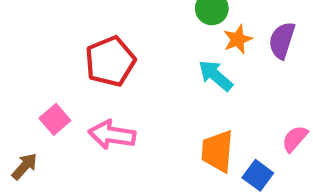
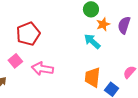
red pentagon: (110, 61) -> (28, 34), moved

